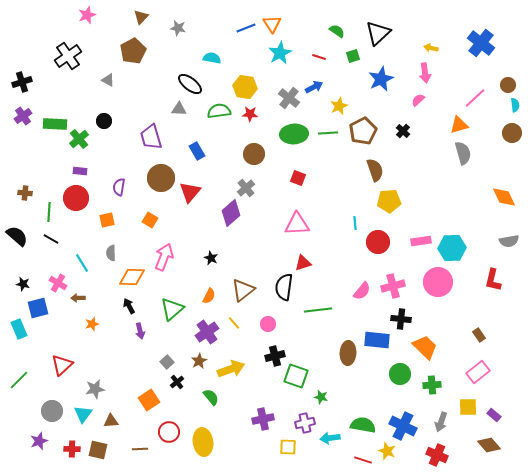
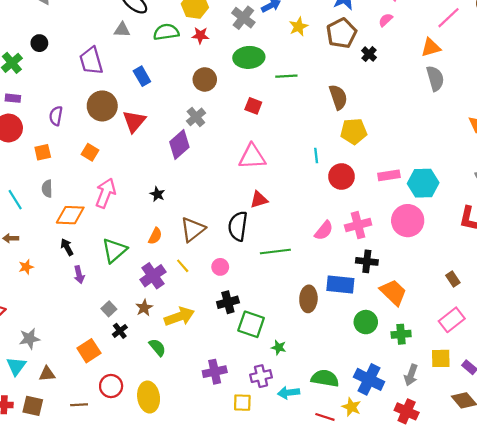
brown pentagon: (363, 131) -> (342, 33), moved
green line: (328, 133) -> (286, 76), moved

